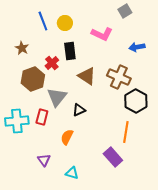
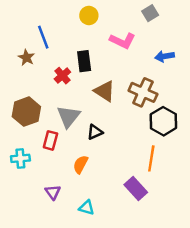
blue line: (43, 21) -> (43, 37), moved
yellow circle: (65, 23) -> (89, 16), moved
brown hexagon: (33, 79) -> (26, 112), moved
cyan cross: (17, 121) -> (20, 158), moved, size x0.7

